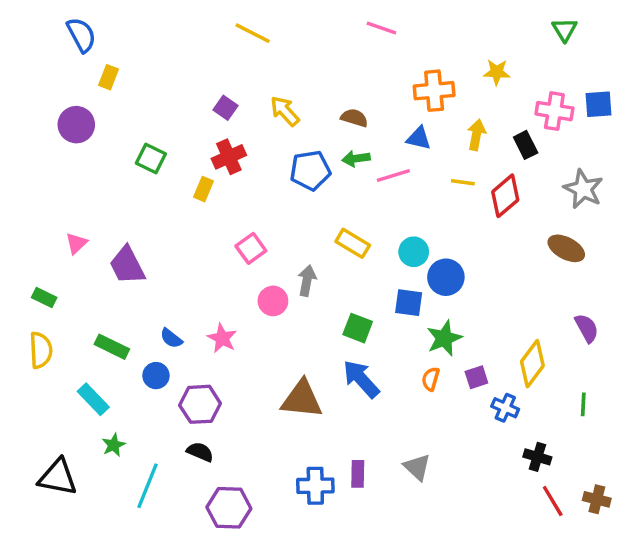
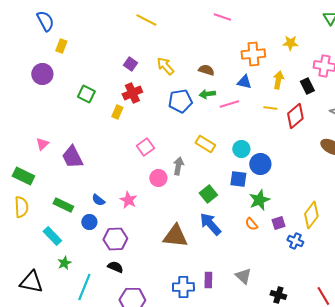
green rectangle: (44, 298) -> (23, 176), size x1.5
green square: (358, 328) -> (208, 194), turned 30
orange semicircle: (431, 379) -> (251, 224), turned -56
black cross: (537, 457) -> (278, 295), moved

